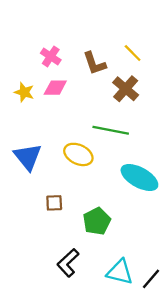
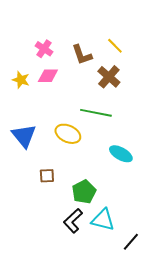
cyan ellipse: (139, 177) -> (121, 154), size x0.7
black L-shape: (68, 263) -> (73, 221), moved
cyan triangle: (120, 272) -> (103, 220), moved

